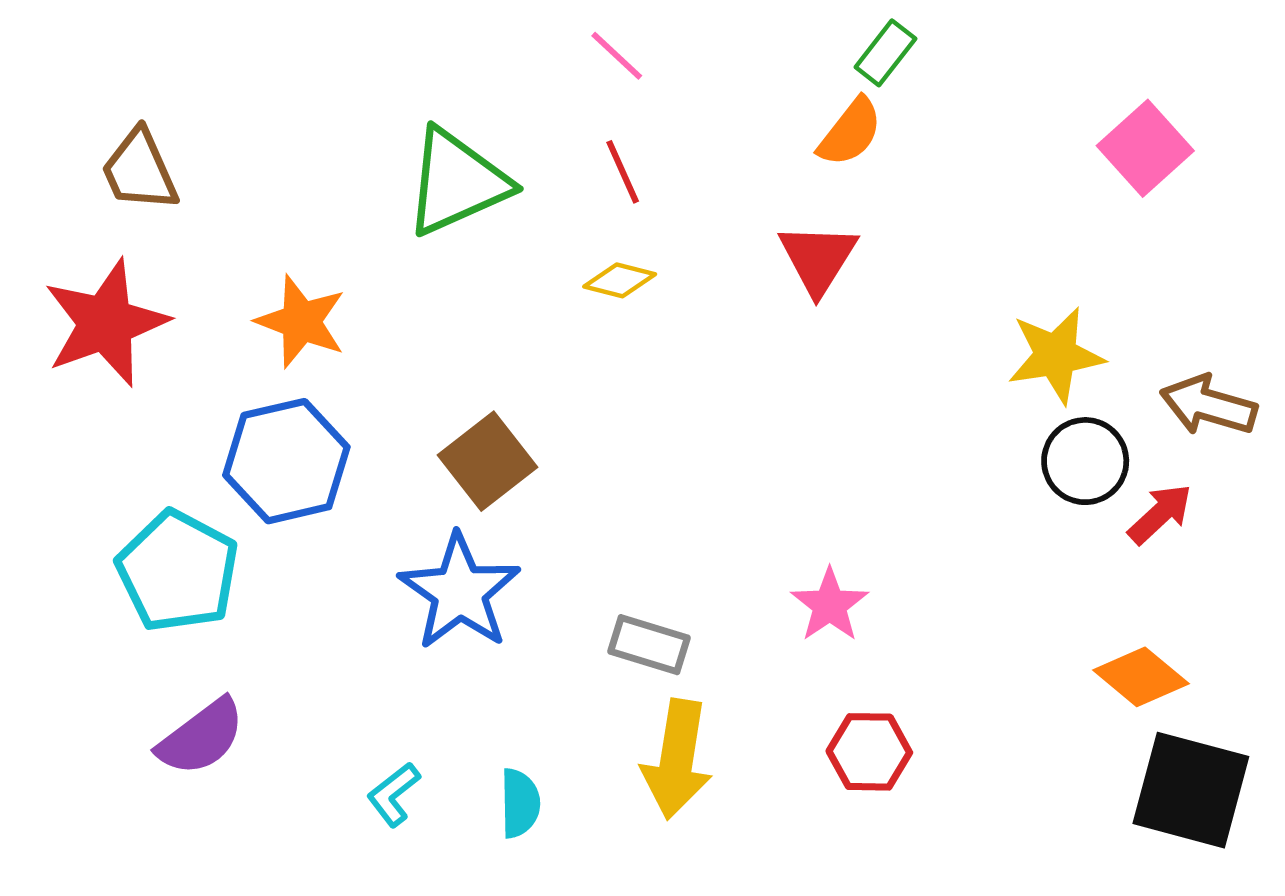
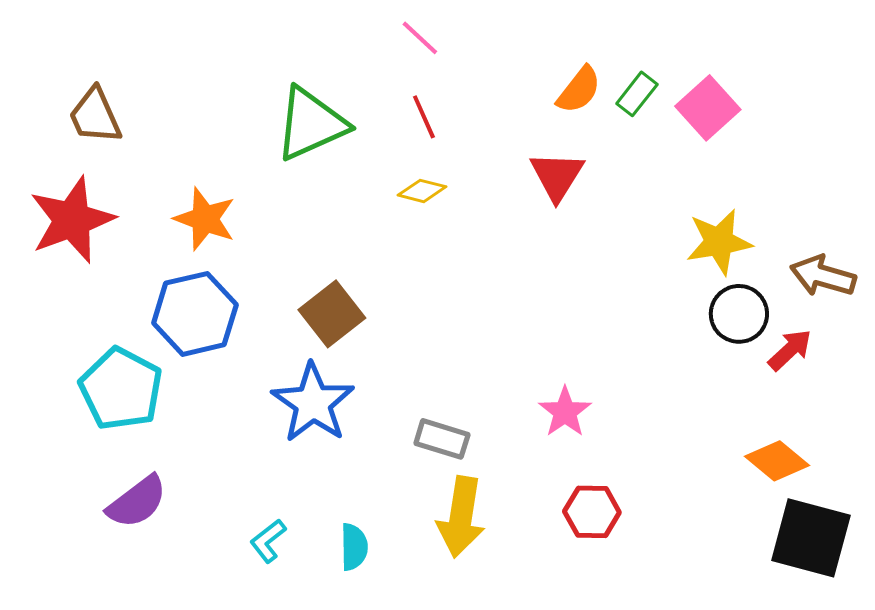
green rectangle: (885, 53) -> (637, 94), moved
pink square: (1145, 148) -> (708, 108), moved

